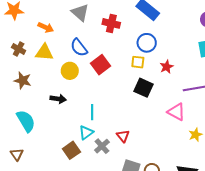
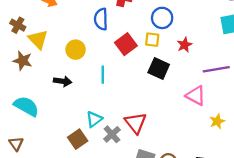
blue semicircle: (79, 48) -> (101, 19), moved, turned 36
yellow triangle: (44, 52) -> (38, 39), moved, turned 42
red square: (100, 65) -> (126, 44), moved
cyan line: (92, 112) -> (103, 75), moved
cyan semicircle: (26, 121) -> (26, 106), turned -30
red triangle: (123, 136) -> (136, 123), size x1.5

